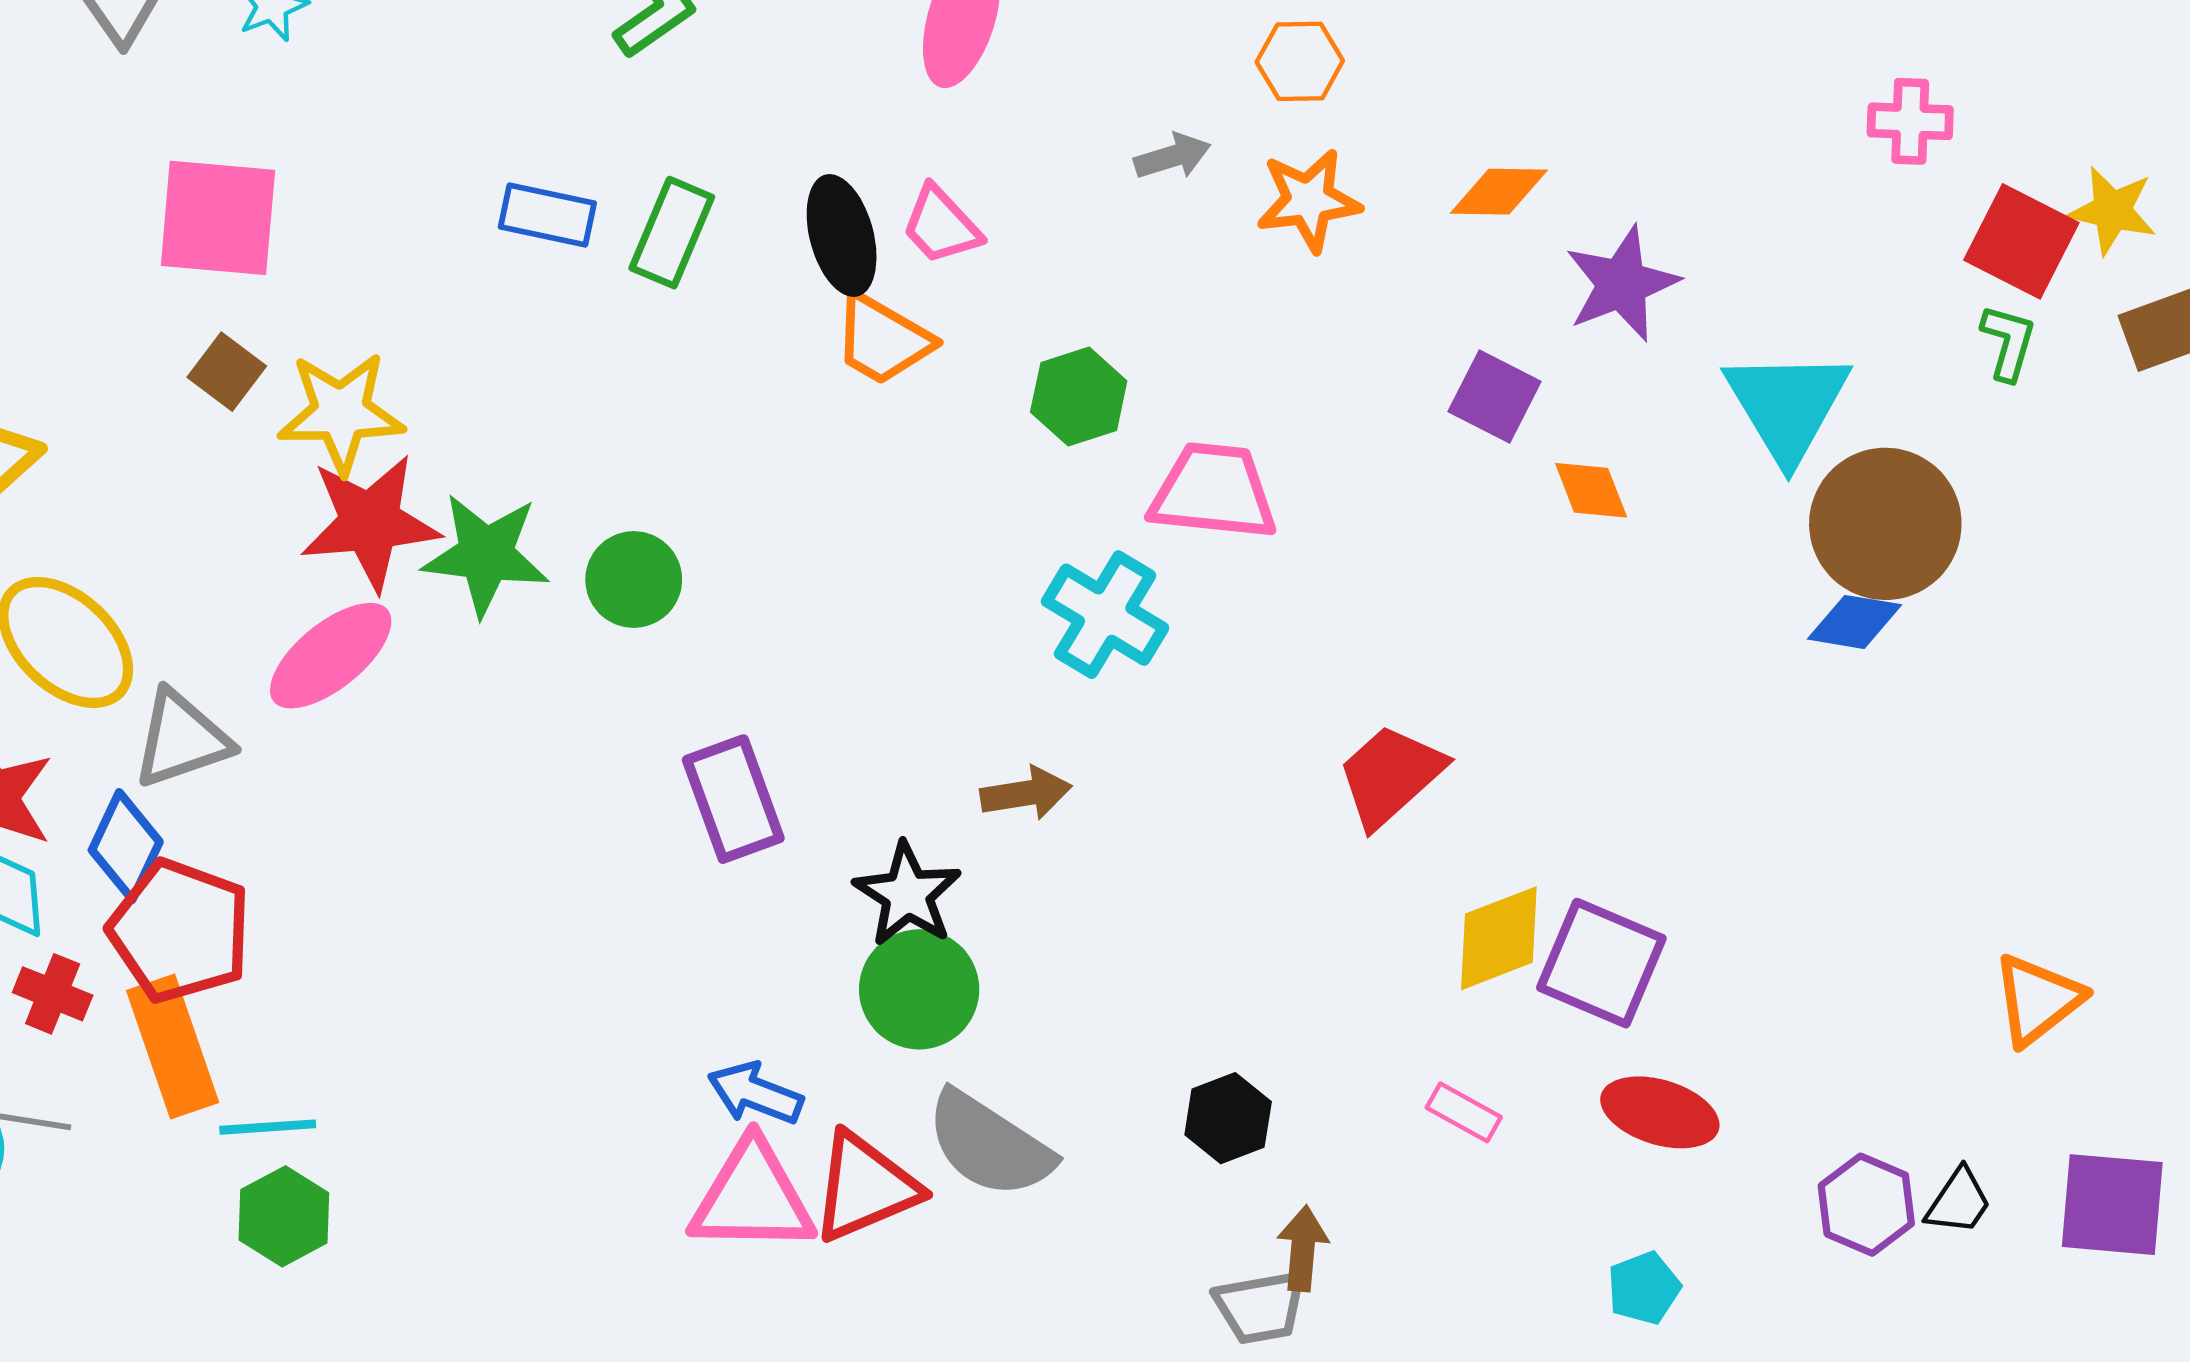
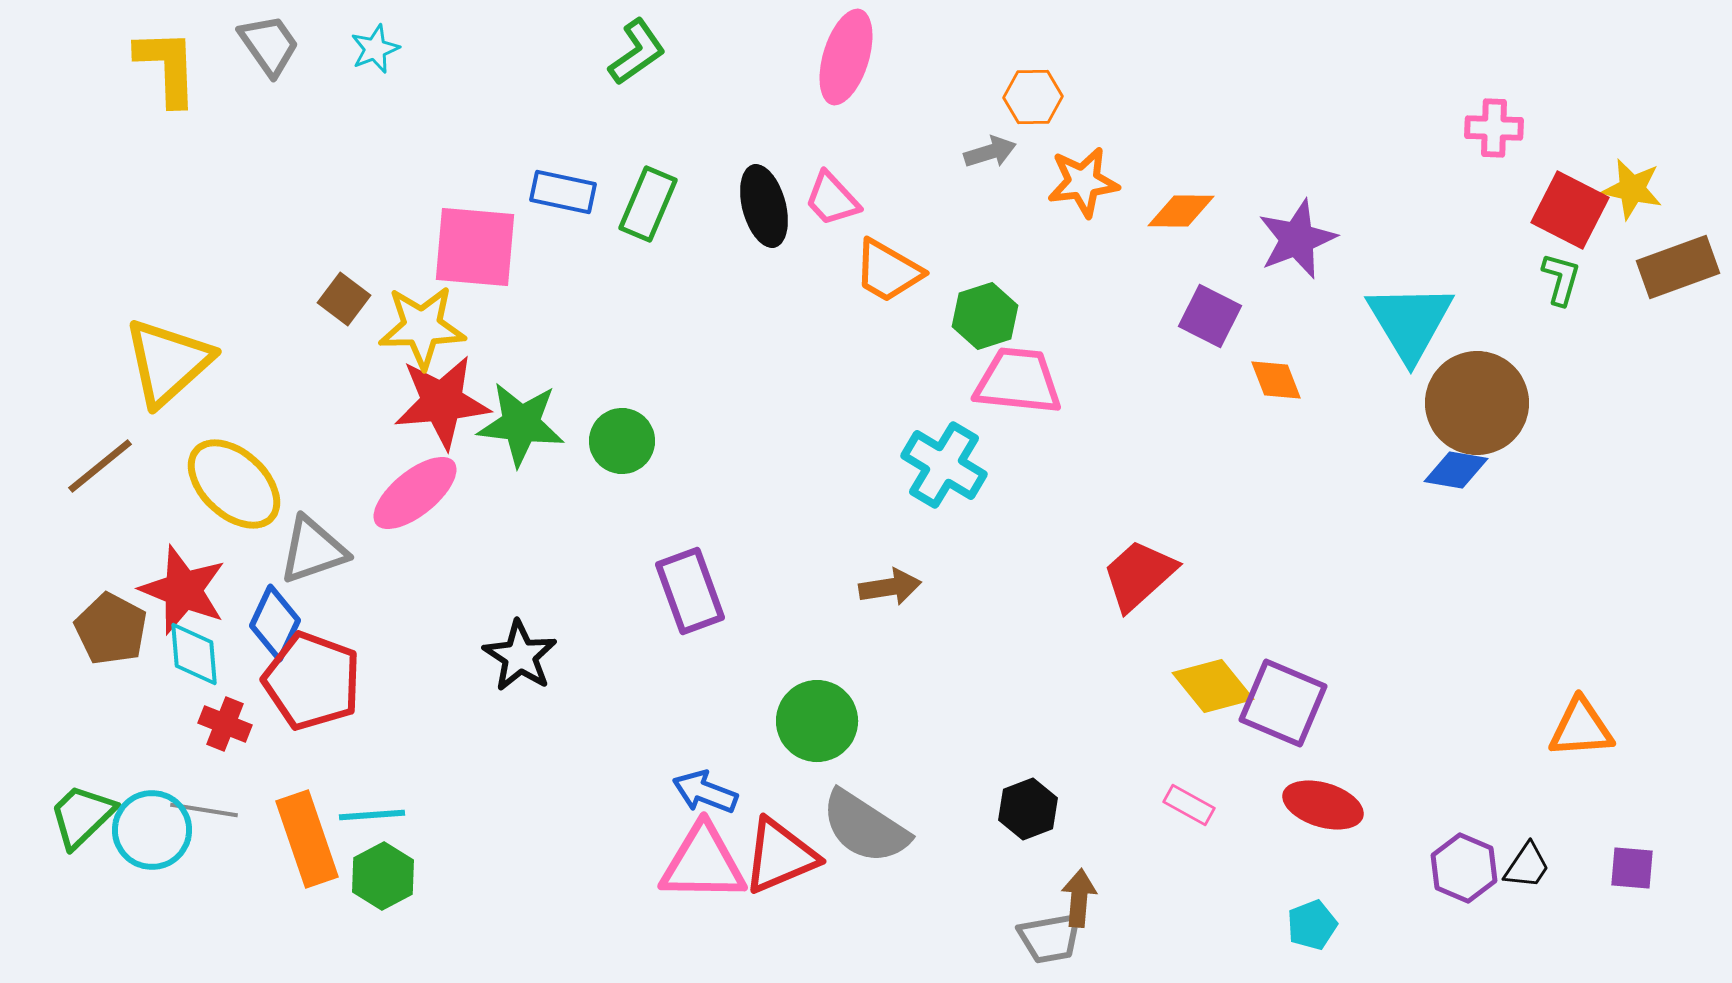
orange hexagon: (1300, 61) -> (1033, 97), moved
orange diamond: (1499, 192) -> (1181, 211), moved
pink square: (218, 218) -> (475, 247), moved
orange trapezoid: (883, 339) -> (888, 271), moved
green hexagon: (1079, 397) -> (985, 316), moved
black star: (907, 894) -> (520, 656), moved
yellow diamond: (1499, 938) -> (1213, 686), turned 72
orange triangle: (2038, 1000) -> (1581, 728), turned 34
orange rectangle: (173, 1046) -> (307, 839), moved
purple square: (2112, 1205) -> (1632, 868), size x0.6

